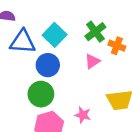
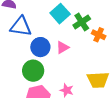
cyan square: (55, 35) -> (60, 14), moved
pink triangle: (92, 61) -> (63, 47), moved

